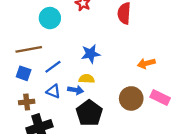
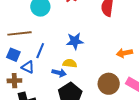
blue line: (53, 67) -> (40, 51), turned -35
blue triangle: (53, 91) -> (28, 67), moved

